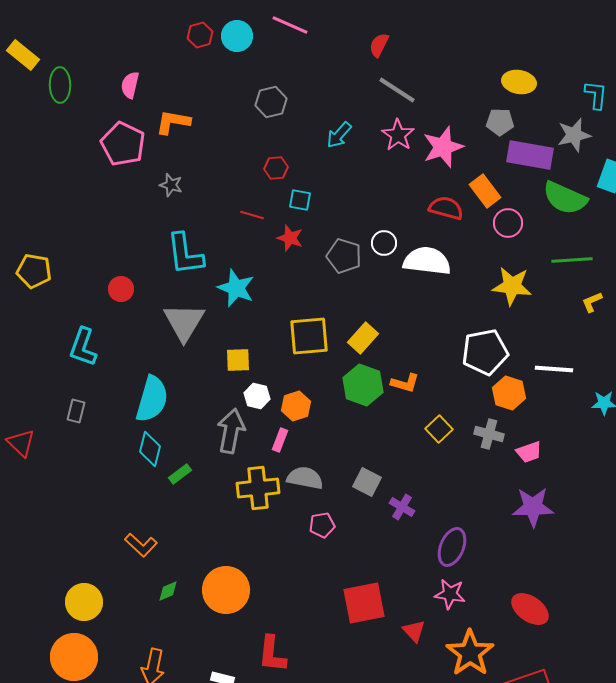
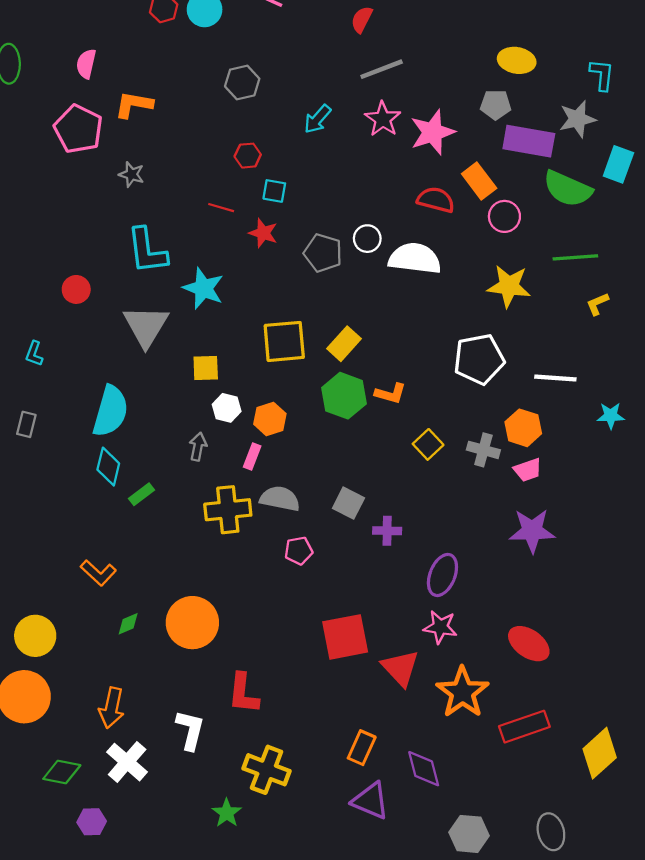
gray line: (397, 90) -> (382, 69), turned -54
cyan L-shape: (83, 347) -> (34, 354), size x0.6
orange hexagon: (509, 393) -> (523, 428), moved
gray arrow: (231, 431) -> (198, 447), size x0.6
purple cross: (402, 507) -> (387, 531), turned -30
red triangle: (414, 631) -> (400, 668), size x1.5

